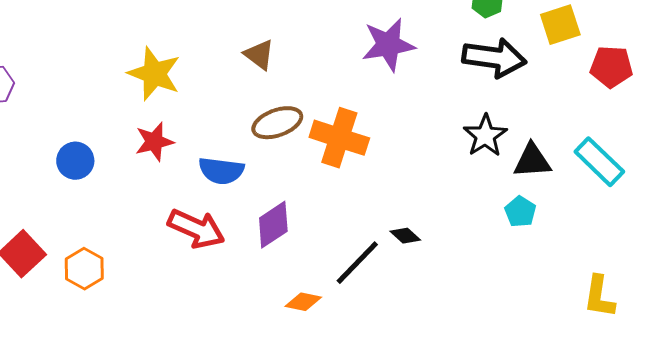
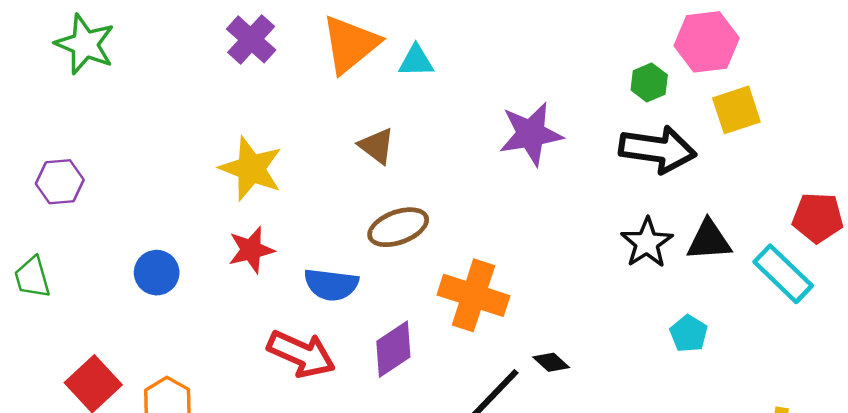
red pentagon: (611, 67) -> (818, 218), moved
orange cross: (339, 138) -> (473, 295), moved
black triangle: (532, 161) -> (709, 240), moved

